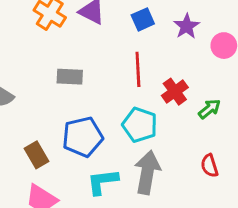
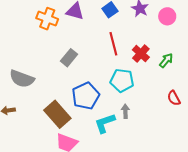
gray rectangle: (70, 77) -> (69, 58), turned -42
brown rectangle: (37, 155) -> (57, 114), size x1.5
gray arrow: (147, 172) -> (125, 111), moved, size x0.5

